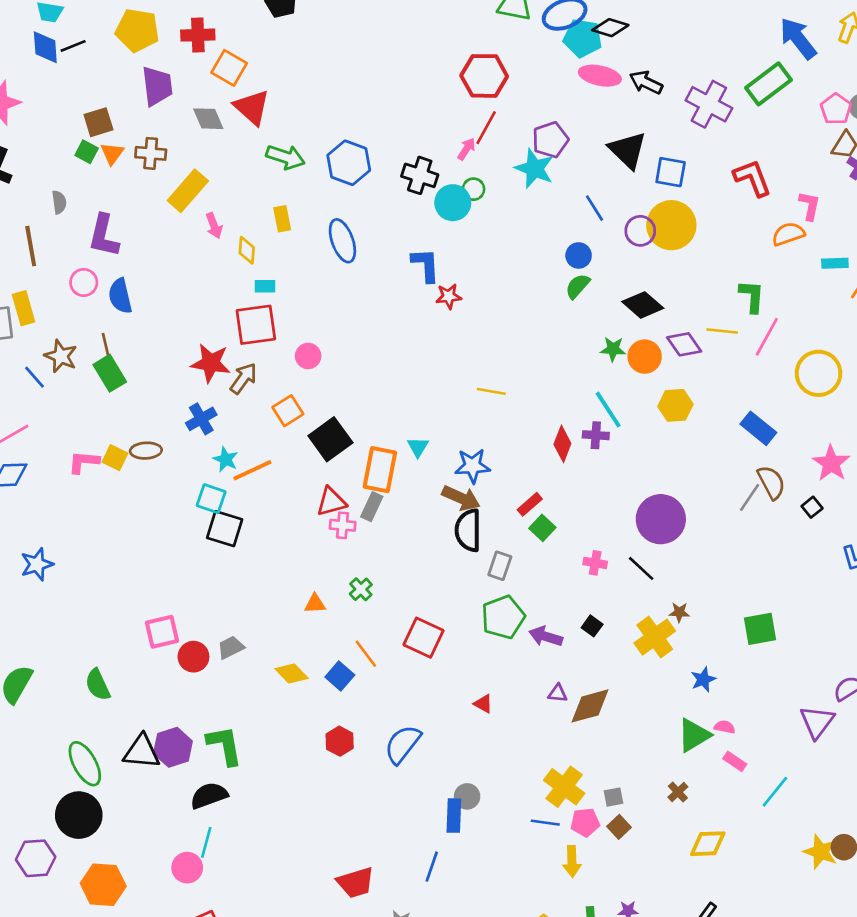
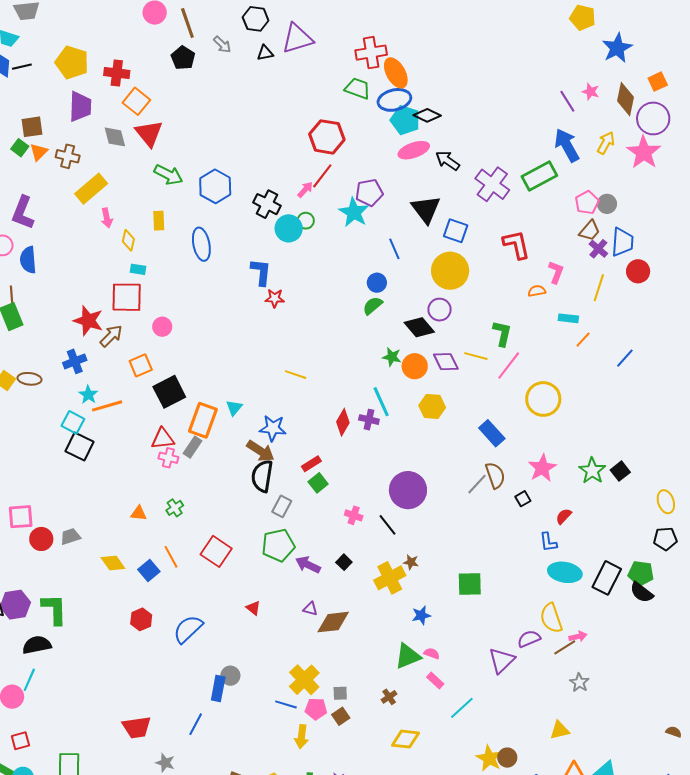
pink ellipse: (600, 76) -> (414, 150), turned -40
purple circle: (640, 231) -> (440, 310), moved
orange semicircle: (788, 234) -> (537, 291), size x0.7

